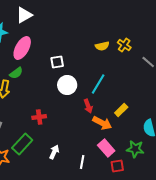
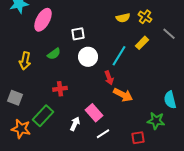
green semicircle: (16, 73) -> (54, 54), moved
yellow rectangle: (121, 110) -> (142, 43), moved
pink rectangle: (106, 148) -> (94, 113), moved
white line: (82, 162) -> (103, 134), turned 48

